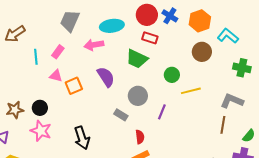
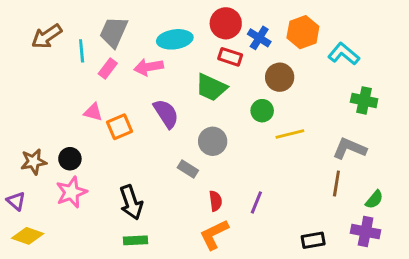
blue cross: (170, 16) -> (259, 38), moved
brown arrow: (15, 34) -> (47, 36), moved
pink rectangle: (58, 52) -> (108, 68), moved
brown circle: (202, 52) -> (280, 77), moved
cyan line: (36, 57) -> (82, 51), moved
purple line: (162, 112) -> (256, 202), moved
pink star: (41, 131) -> (71, 192), turned 30

